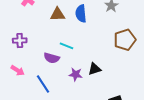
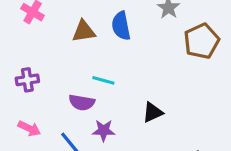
brown pentagon: (125, 40) -> (201, 41), moved
purple star: (76, 74) -> (104, 131), moved

